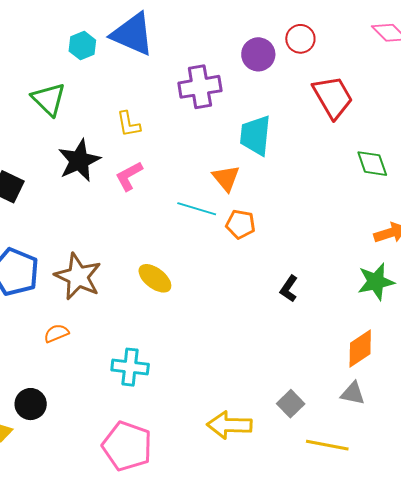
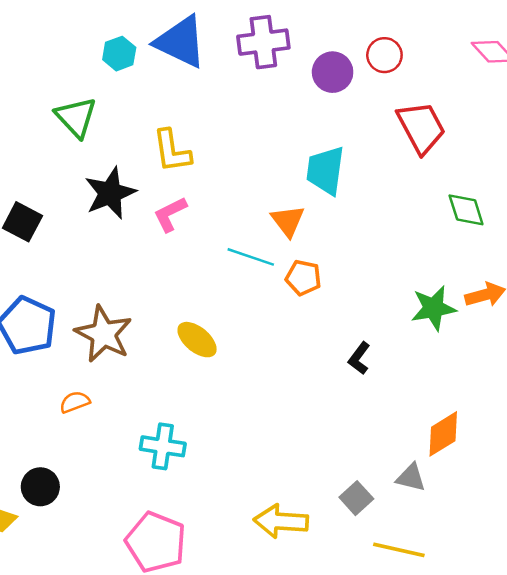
purple cross: (200, 87) -> (263, 42), moved
yellow L-shape: (129, 124) -> (172, 151), size x1.4
green star: (376, 282) -> (433, 308), moved
gray triangle: (353, 393) -> (411, 477), moved

